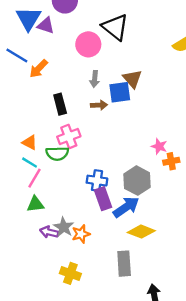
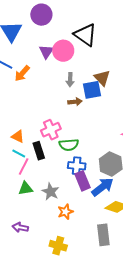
purple triangle: (46, 25) -> (46, 52), moved, turned 49
black rectangle: (60, 104) -> (39, 151), moved
green semicircle: (57, 154) -> (69, 145), moved
gray star: (64, 227) -> (51, 192), moved
purple arrow: (49, 232) -> (20, 227), moved

